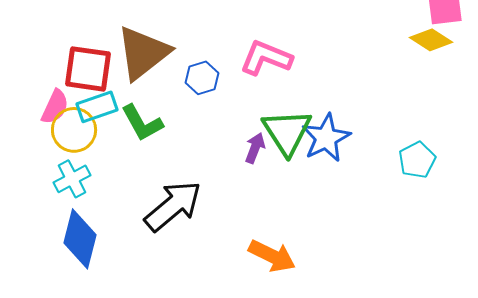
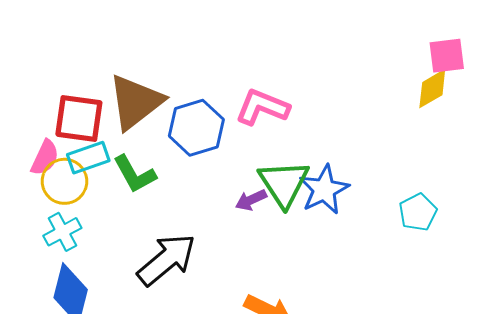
yellow diamond: (431, 40) -> (432, 89), turned -63
blue hexagon: (202, 78) -> (196, 128), size x1.6
purple arrow: (255, 148) -> (251, 200), turned -136

